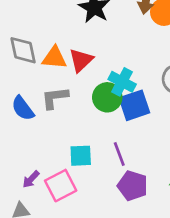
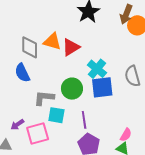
gray diamond: (23, 50) -> (30, 47), moved
green circle: (107, 97) -> (72, 89), moved
gray L-shape: (55, 98) -> (44, 98), moved

